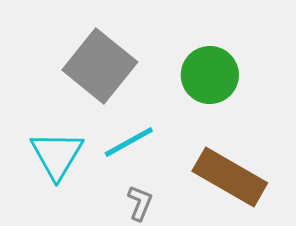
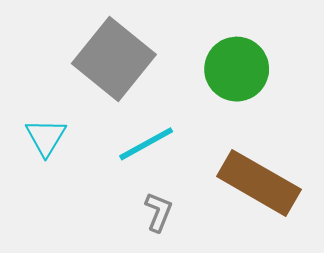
cyan triangle: (57, 155) -> (46, 137), moved, size x0.7

